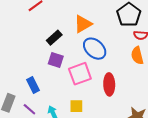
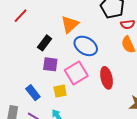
yellow square: (76, 106) -> (60, 91), moved

